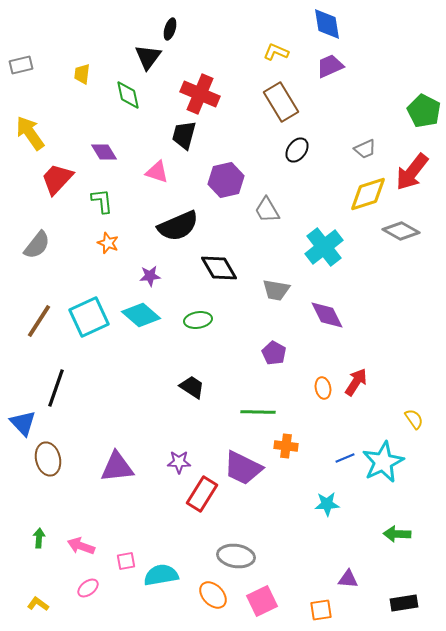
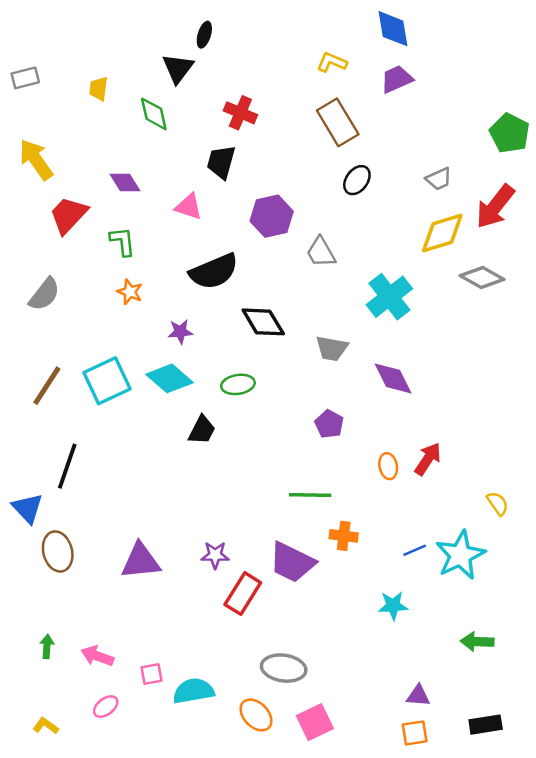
red cross: (200, 94) -> (240, 113), size x0.7
black trapezoid: (192, 387) -> (202, 430), moved, turned 84
orange square: (321, 610) -> (415, 733), moved

